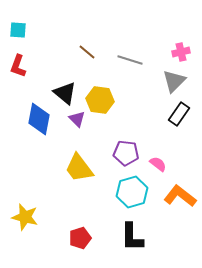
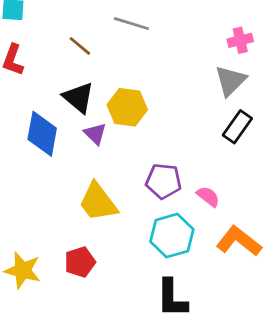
brown line: (87, 52) -> (80, 46), moved
gray line: (130, 60) -> (131, 24), moved
red pentagon: (80, 238) -> (80, 262), moved

